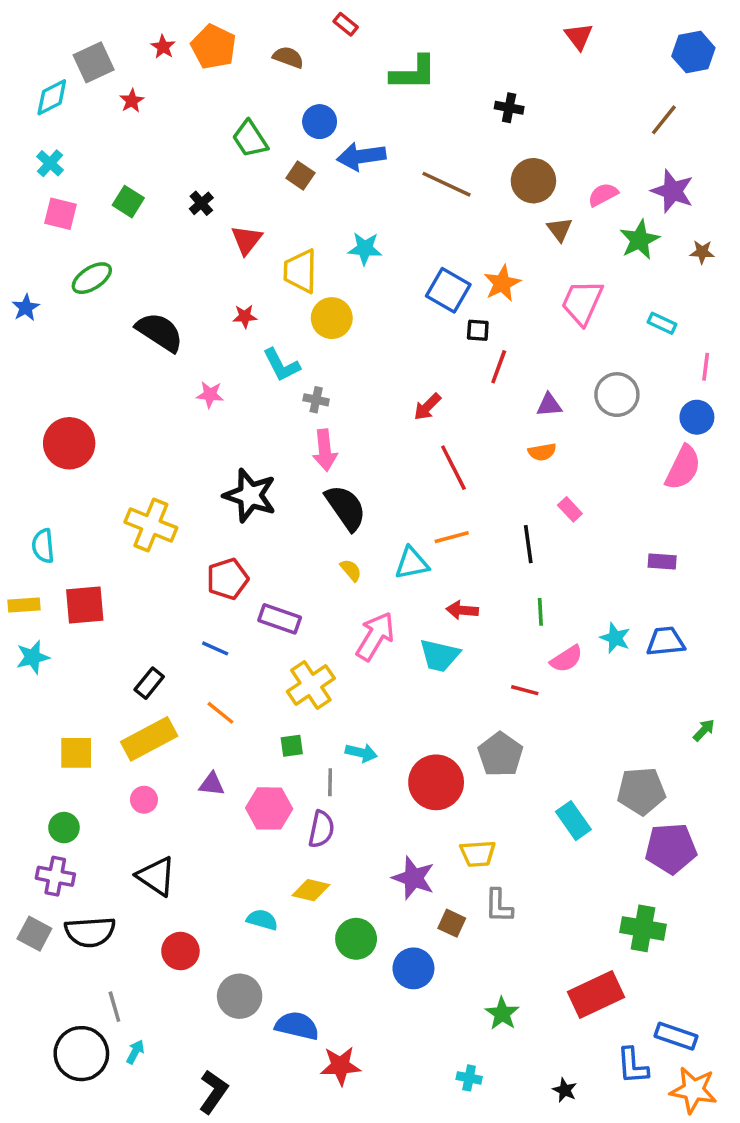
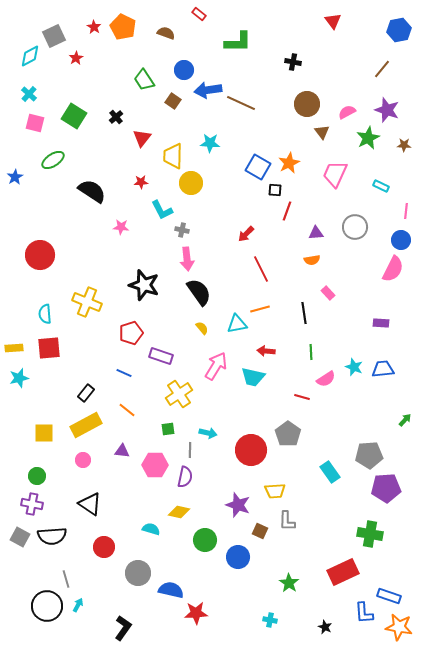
brown line: (447, 184) -> (241, 103), moved
green square: (128, 202) -> (74, 116), size x1.4
cyan semicircle: (43, 546) -> (45, 314), moved

